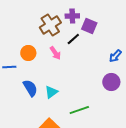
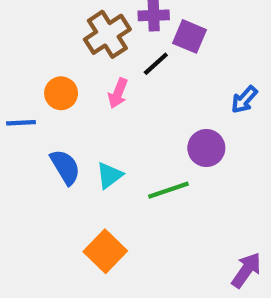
pink arrow: (55, 53) -> (118, 93), turned 56
purple circle: (111, 82) -> (206, 148), moved
green line: (79, 110) -> (168, 190), moved

